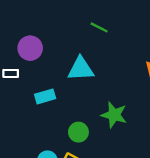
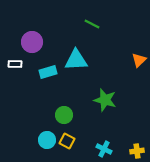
cyan rectangle: (45, 96) -> (48, 72), moved
green circle: (78, 132) -> (64, 115), moved

